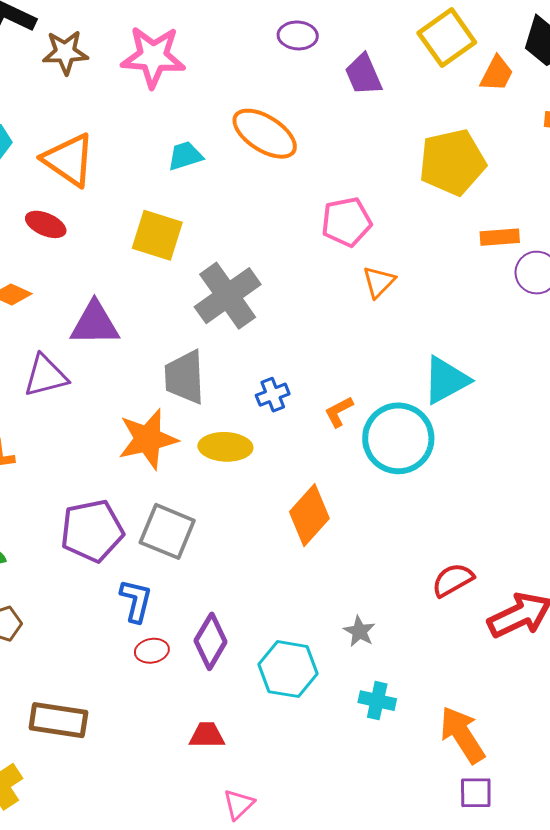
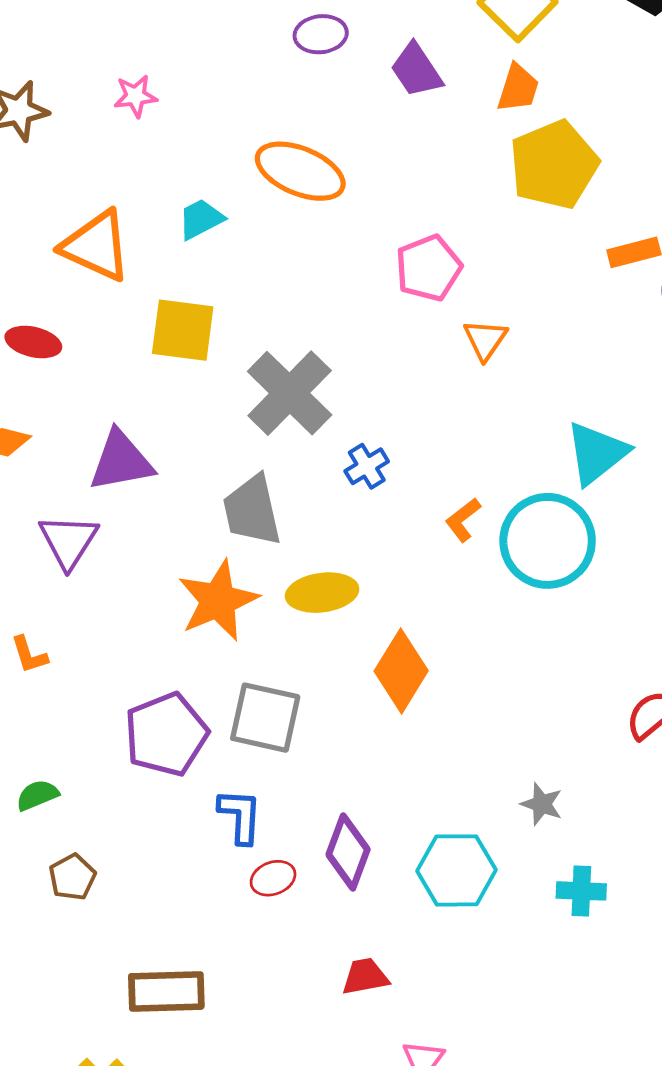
pink star: (153, 57) -> (135, 96), size x0.5
orange trapezoid: (497, 74) -> (518, 88), moved
orange triangle: (69, 160) -> (96, 246), moved
purple triangle: (45, 376) -> (68, 541), turned -33
blue cross: (273, 395) -> (367, 466), moved
orange diamond: (309, 515) -> (401, 671), moved

